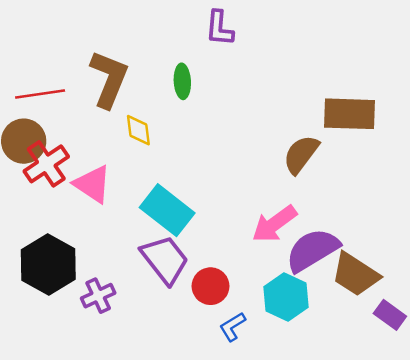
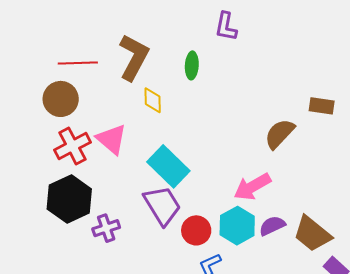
brown rectangle: (350, 114) -> (322, 106), size x0.6
red cross: (46, 164) -> (72, 146), moved
purple semicircle: (312, 250) -> (272, 226), moved, size x0.6
cyan hexagon: (286, 297) -> (237, 226), moved

